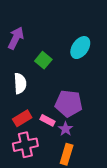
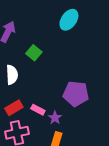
cyan ellipse: (80, 48) -> (69, 20), moved
purple pentagon: (69, 104) -> (76, 94), moved

